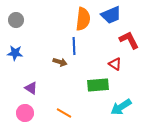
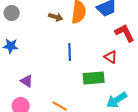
blue line: (74, 46) -> (70, 52), moved
brown arrow: (60, 62) -> (56, 17), moved

